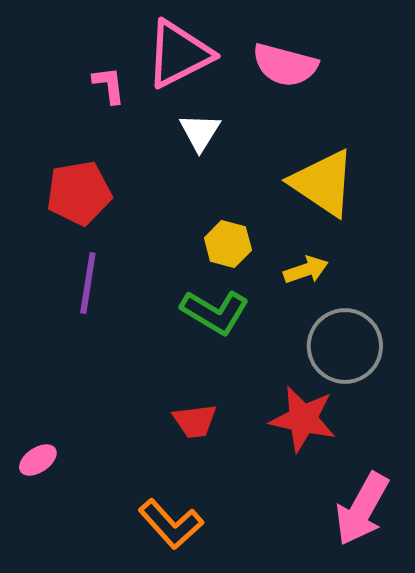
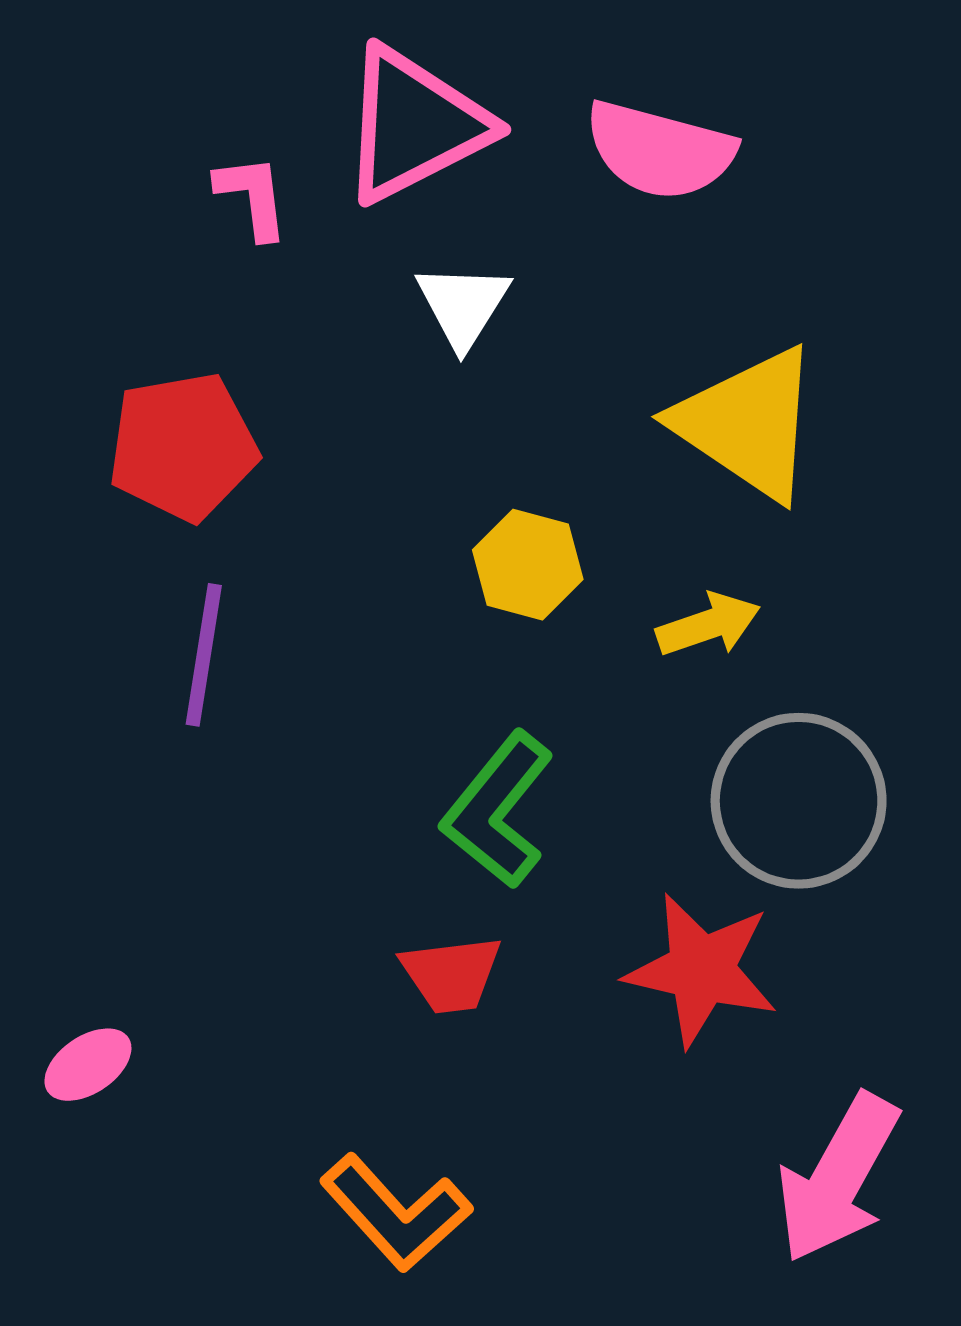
green L-shape: (215, 312) -> (498, 810), moved, turned 98

